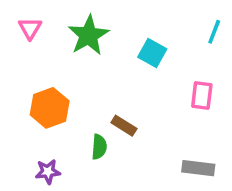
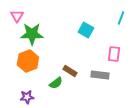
green star: (88, 35) -> (32, 34), moved, turned 30
green semicircle: (99, 147) -> (56, 83), turned 48
gray rectangle: (198, 168) -> (100, 75), moved

